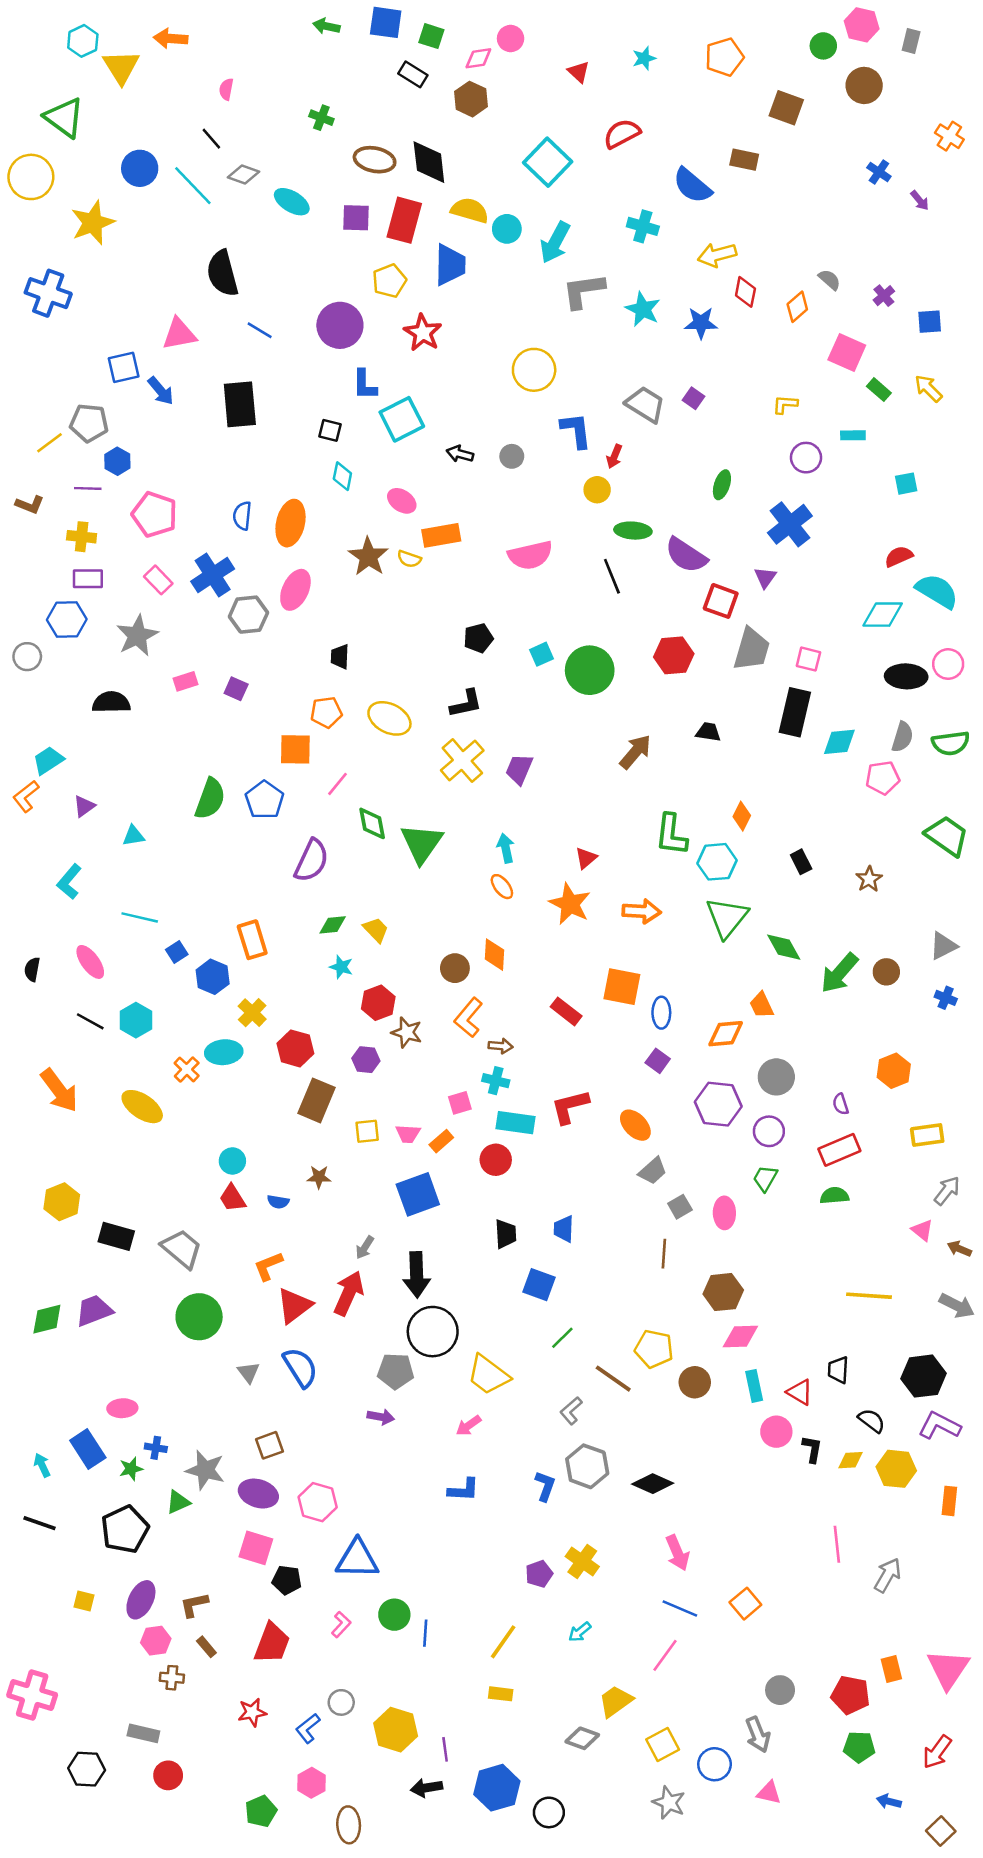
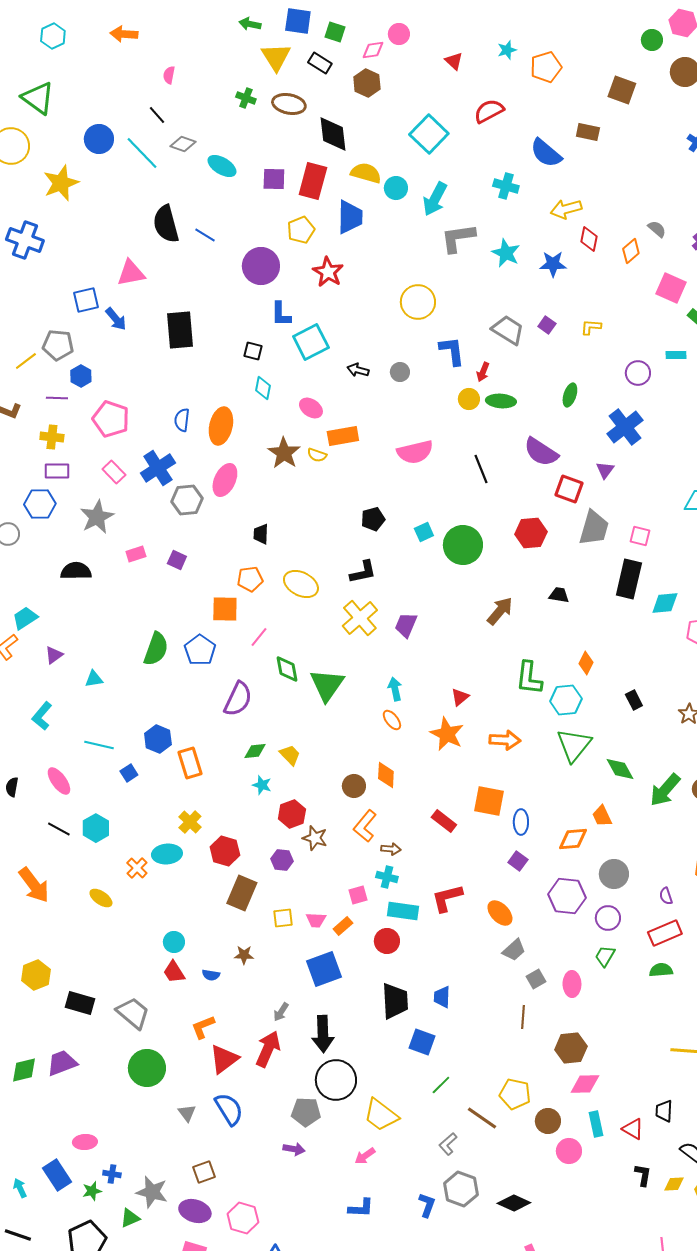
orange pentagon: (724, 57) -> (546, 67), moved
yellow triangle: (121, 67) -> (276, 57), moved
brown ellipse: (375, 160) -> (289, 104), moved
blue line: (260, 330) -> (205, 235), moved
yellow L-shape: (785, 404) -> (591, 327), moved
green ellipse: (633, 531) -> (501, 401), moved
blue hexagon: (213, 977) -> (158, 739), moved
yellow ellipse: (142, 1107) -> (101, 898), size x0.7
black trapezoid: (506, 1234) -> (395, 1001), size x1.5
pink circle: (776, 1432) -> (569, 1151), moved

